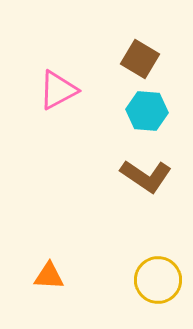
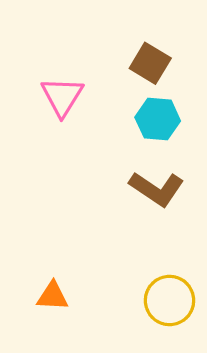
pink triangle: (58, 90) -> (62, 97), turned -30

